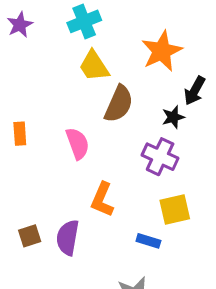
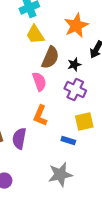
black star: (173, 117) -> (74, 65), moved
pink semicircle: (78, 144) -> (39, 82), moved

